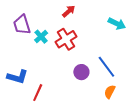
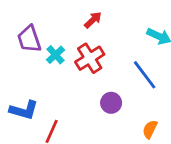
blue line: (106, 67) -> (145, 75), moved

